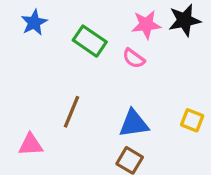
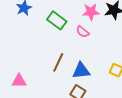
brown line: (72, 112) -> (58, 62), moved

